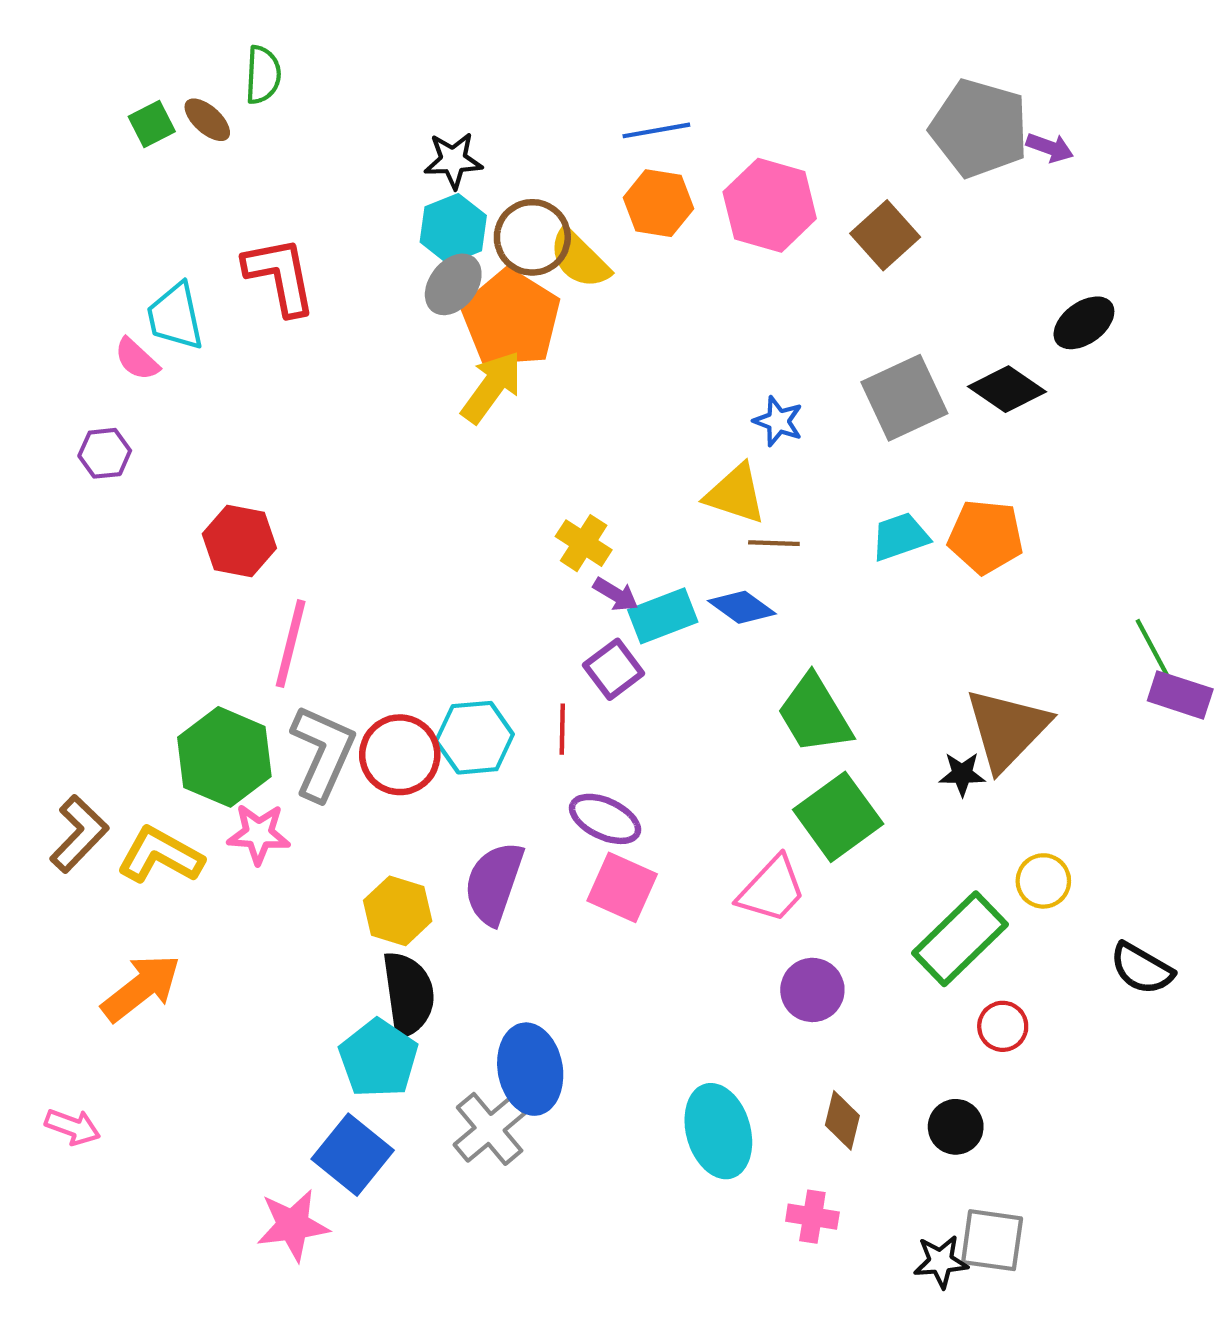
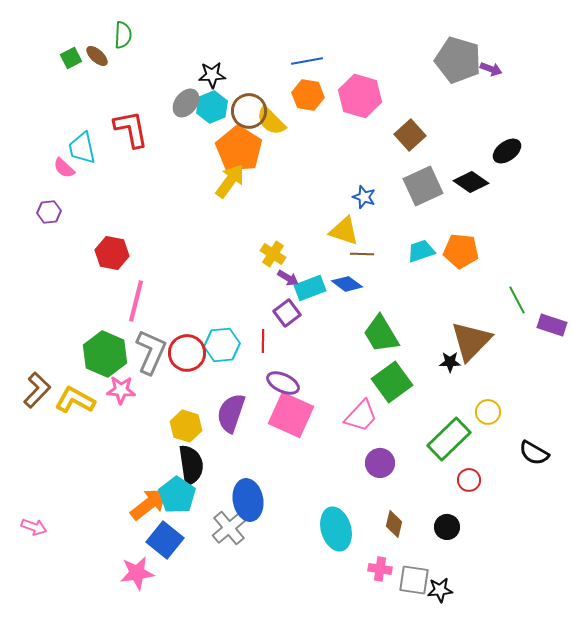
brown square: (885, 235) -> (410, 135), moved
gray ellipse: (453, 284) -> (186, 103), moved
green line: (1152, 648) -> (517, 300), moved
pink square: (622, 887) -> (291, 415), size x1.4
orange arrow: (141, 988) -> (149, 504), moved
gray square: (992, 1240) -> (414, 580), moved

